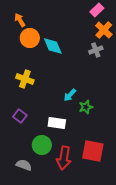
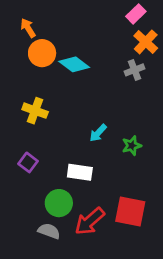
cyan diamond: (53, 46) -> (74, 64), turned -30
green star: (86, 107) -> (132, 146), moved
red arrow: (64, 158) -> (90, 221), turned 40
gray semicircle: (24, 165) -> (49, 231), moved

